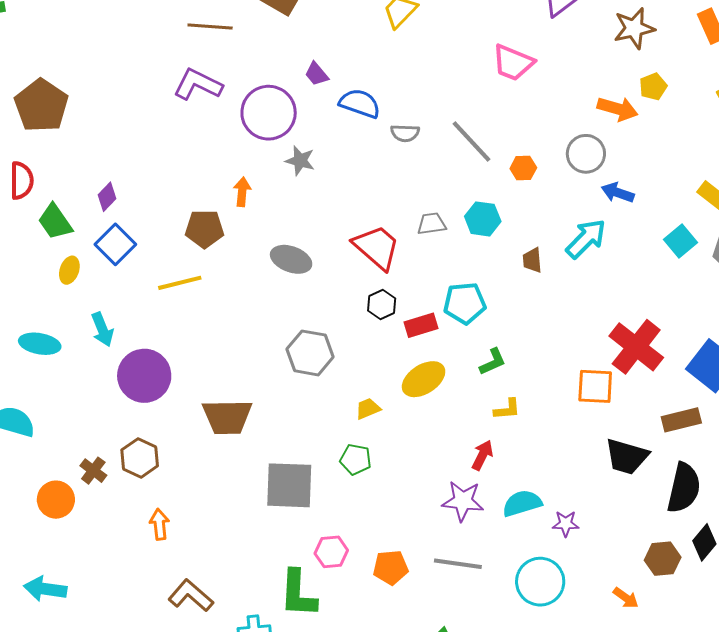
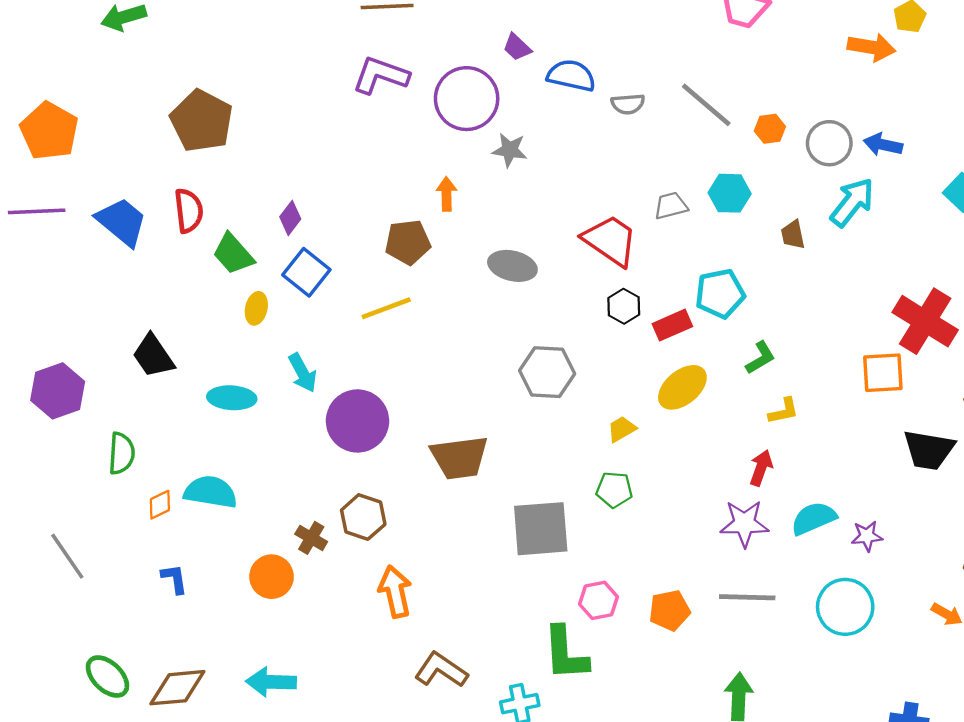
gray circle: (586, 154) -> (829, 143), moved
orange arrow: (159, 524) -> (395, 592), size x1.4

